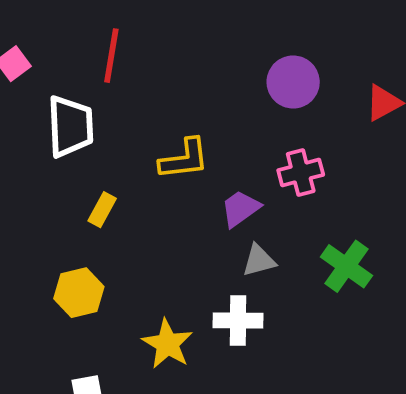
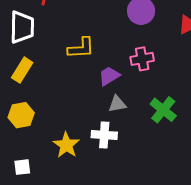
yellow rectangle: (102, 210) -> (22, 70), moved, size x1.4

